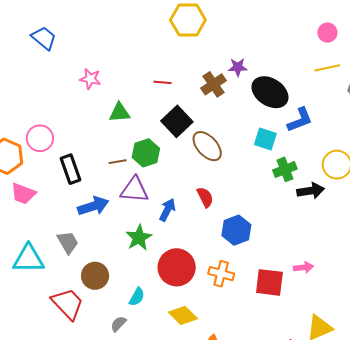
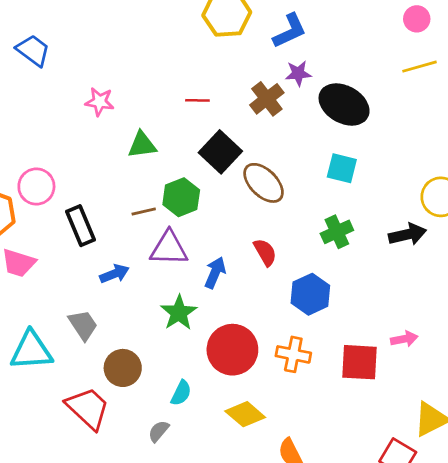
blue L-shape: (300, 120) -> (290, 31), moved
green cross: (285, 169) -> (337, 232), moved
blue arrow: (93, 206) -> (114, 274), size x0.7

